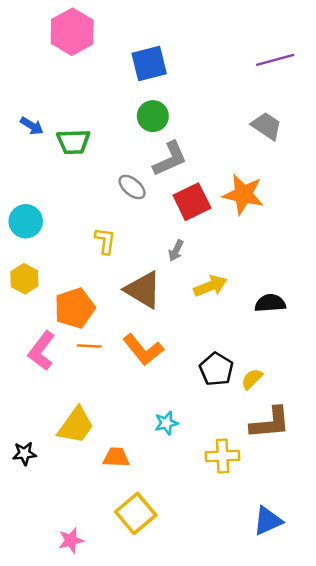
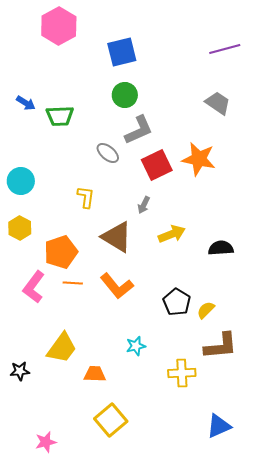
pink star: (71, 540) -> (46, 442), moved

